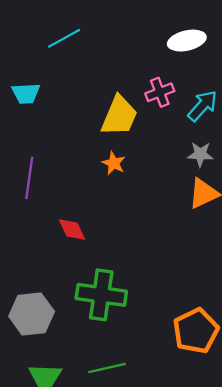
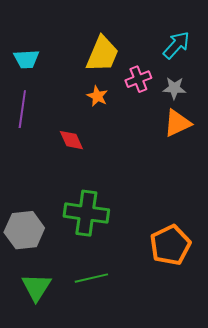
pink cross: (160, 92) -> (138, 79), moved
cyan trapezoid: (26, 93) -> (26, 59), moved
red diamond: (72, 230) -> (71, 140), moved

